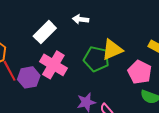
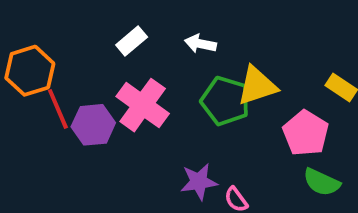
white arrow: (81, 19) -> (200, 44), moved
white rectangle: (45, 32) -> (132, 41), size x0.7

